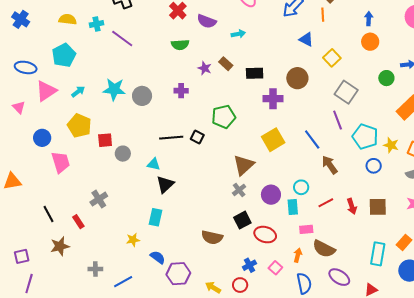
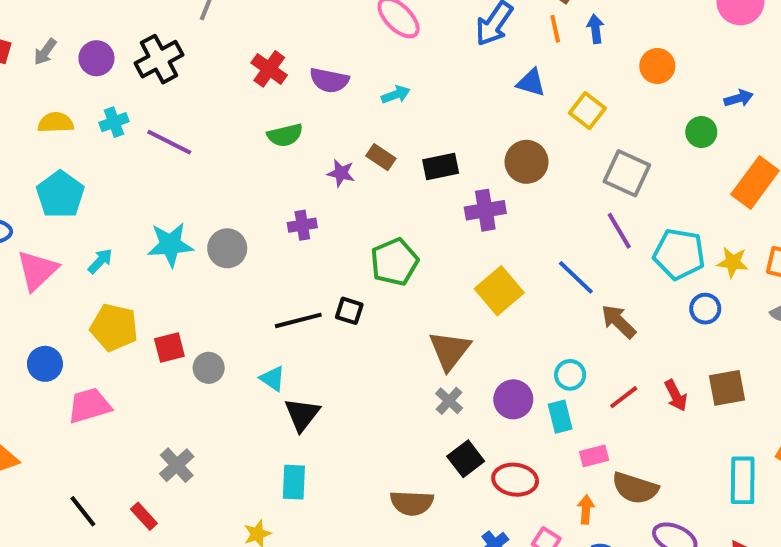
blue arrow: (369, 19) -> (595, 29), moved
pink trapezoid: (61, 162) -> (89, 406), turned -80
cyan triangle: (154, 164) -> (273, 379), turned 32

